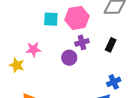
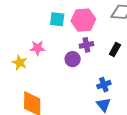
blue cross: (114, 82) -> (104, 85), moved

